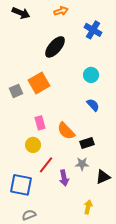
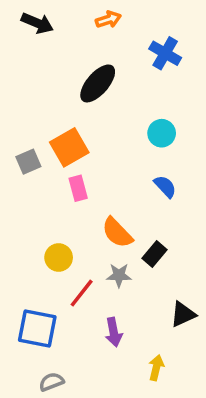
pink rectangle: (40, 123) -> (78, 188), moved
black rectangle: (87, 143) -> (155, 254), turned -32
gray star: (82, 164) -> (119, 275), moved
purple arrow: (64, 178) -> (114, 332), moved

